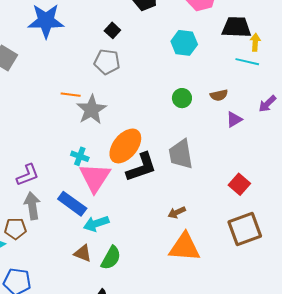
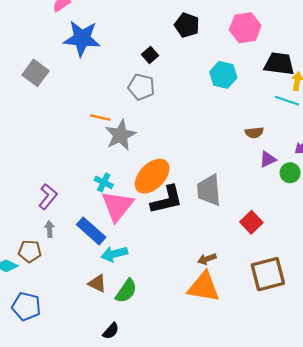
green circle: (182, 98) -> (290, 173), moved
purple L-shape: (28, 175) -> (48, 197), turned -35
red square: (239, 184) -> (251, 222), moved
gray arrow: (32, 206) -> (50, 229), size x0.6
brown arrow: (177, 212) -> (207, 259), moved

